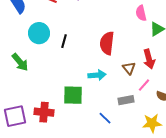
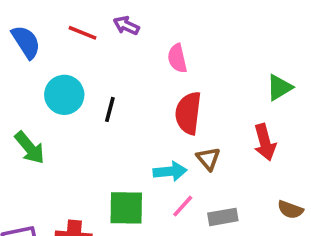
pink semicircle: (141, 13) -> (177, 58), moved
brown triangle: (129, 68) -> (208, 159), moved
pink line: (144, 85) -> (183, 206), moved

